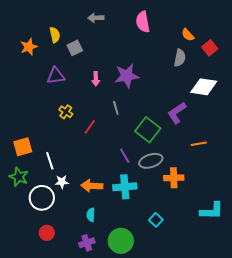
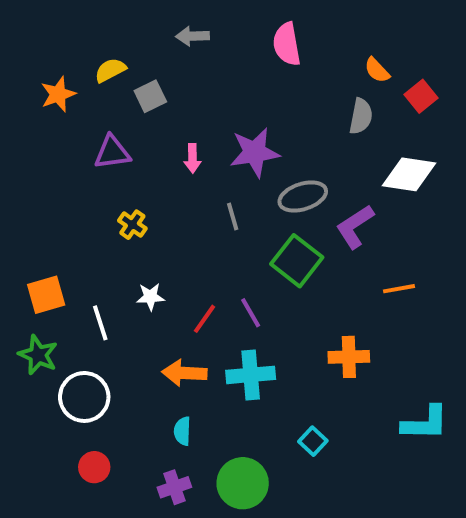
yellow semicircle: (55, 35) -> (110, 70), turned -105
red line: (90, 127) -> (205, 319), moved
gray ellipse: (151, 161) -> (303, 196), moved
white star: (62, 182) -> (150, 297), moved

